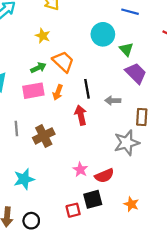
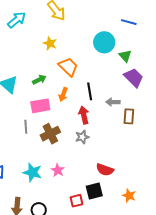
green arrow: (38, 68) -> (39, 80), moved
pink rectangle: (33, 91) -> (40, 106), moved
brown rectangle: (142, 117) -> (129, 116), moved
gray star: (127, 143) -> (82, 137), moved, size x0.6
pink star: (80, 170) -> (58, 170), moved
red semicircle: (104, 176) -> (105, 170), turned 42
cyan star: (24, 179) -> (32, 172), turned 30

